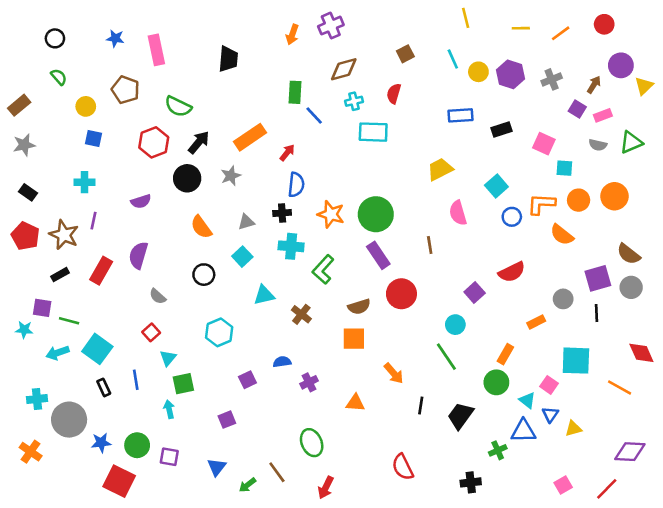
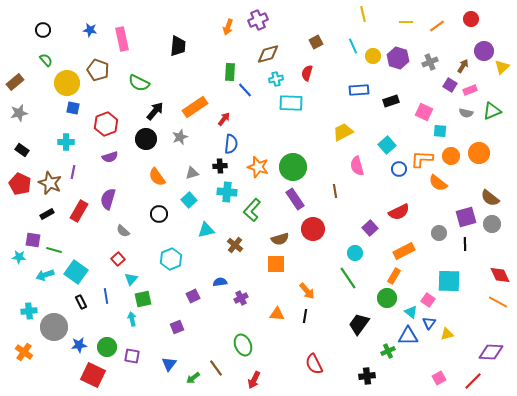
yellow circle: (86, 106) -> (67, 83), size x1.6
red hexagon: (154, 142) -> (106, 124), moved
orange rectangle: (536, 322) -> (404, 251), moved, size x1.5
orange line: (620, 387) -> (498, 302), moved
black line: (421, 405) -> (305, 316), moved

